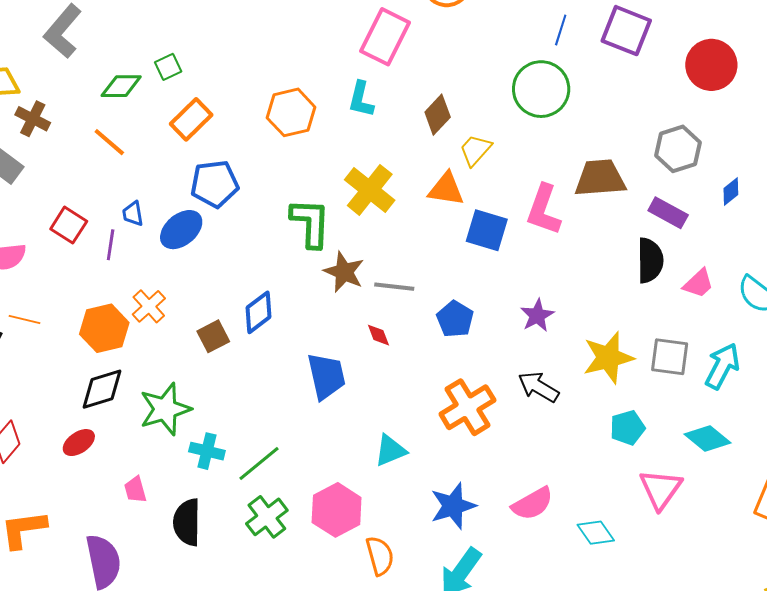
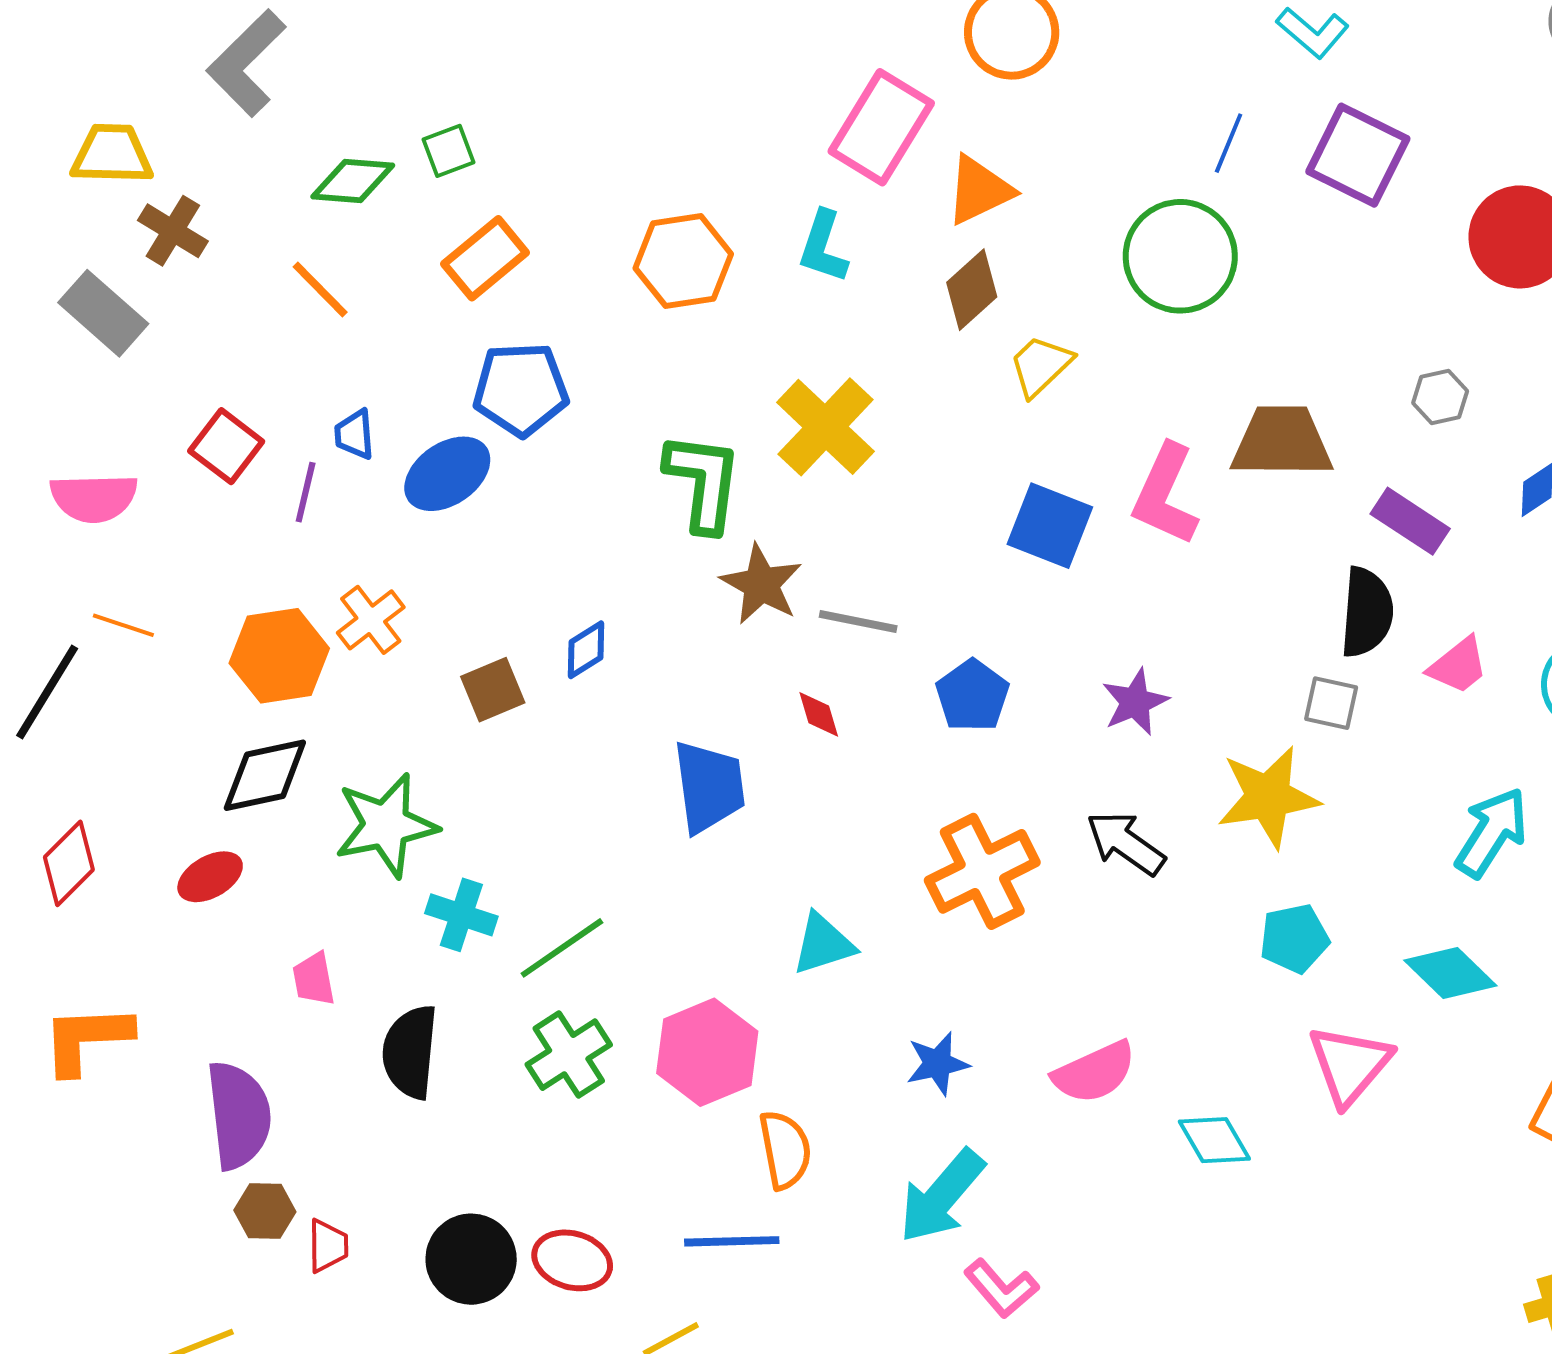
gray hexagon: (678, 149) -> (1440, 397), size x0.6
orange triangle: (446, 189) -> (979, 190), moved, turned -39
blue diamond: (259, 312) -> (586, 650), size x0.7
gray square: (670, 357) -> (1331, 703), moved, size x0.7
blue star: (453, 506) -> (938, 1064), size x0.7

